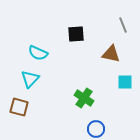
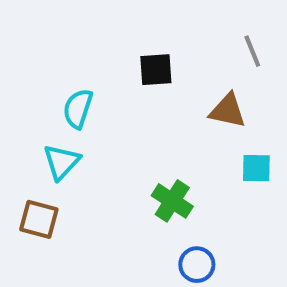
cyan semicircle: (38, 53) -> (78, 109), turned 84

